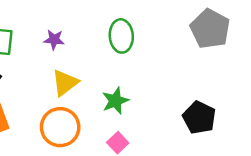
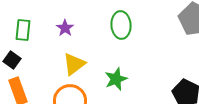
purple star: (54, 40) -> (65, 28), turned 30

